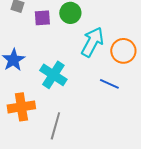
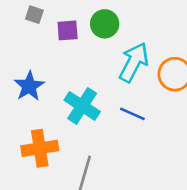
blue line: (109, 84) -> (132, 114), moved

